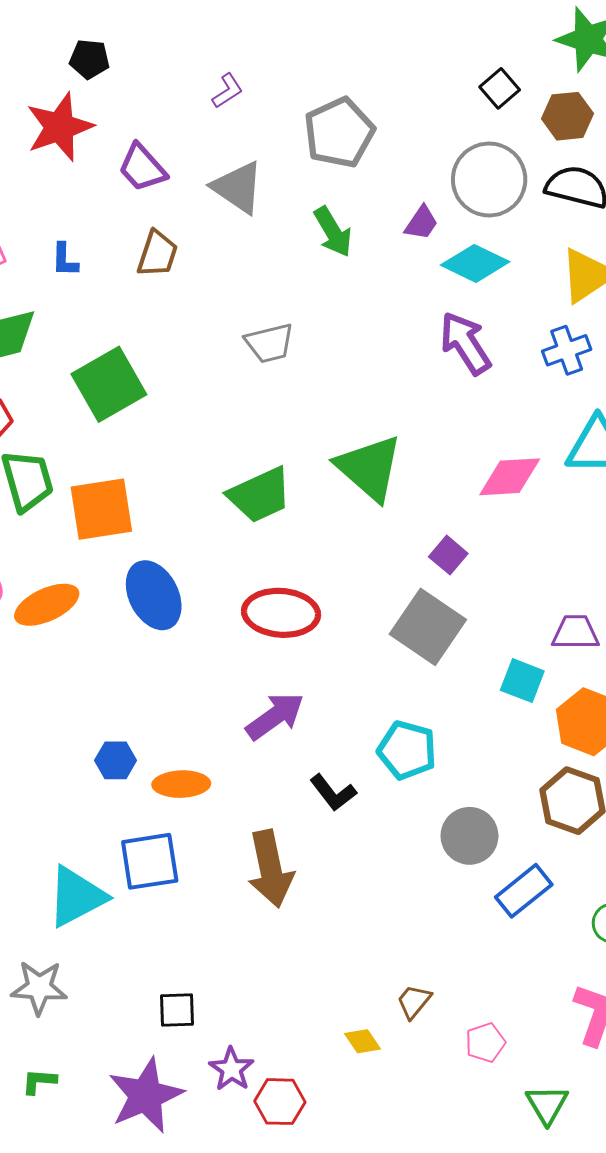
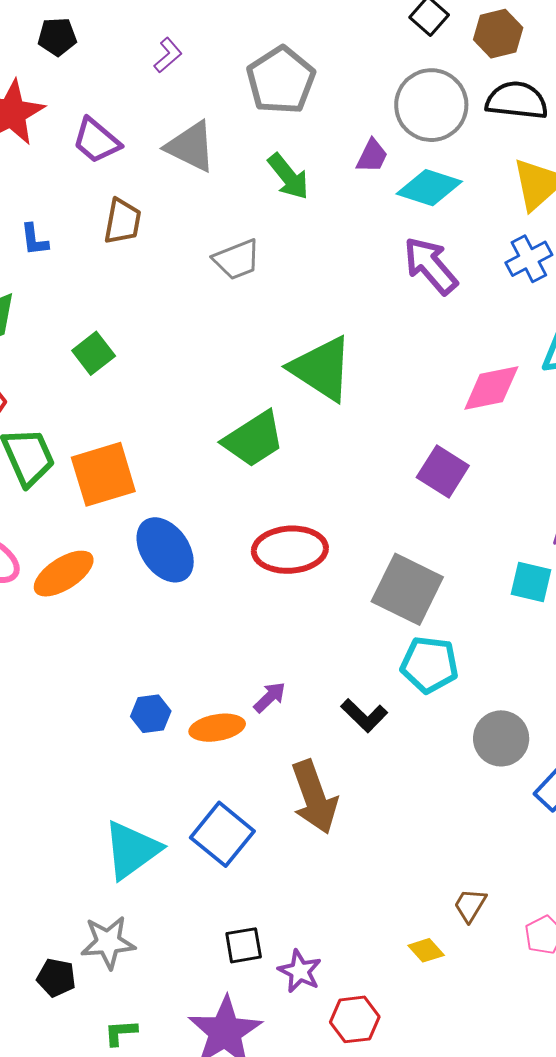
black pentagon: (89, 59) -> (57, 37), moved
gray trapezoid: (269, 343) -> (237, 259), moved
green square: (109, 384) -> (94, 353), size x0.6
green triangle: (369, 468) -> (322, 369), moved
purple square: (448, 555) -> (443, 471), size x1.4
gray square: (428, 627) -> (407, 589), moved
purple arrow: (275, 716) -> (270, 697), moved, size x0.6
blue square: (150, 861) -> (222, 834), moved, turned -34
purple star: (231, 1069) -> (300, 971), moved

